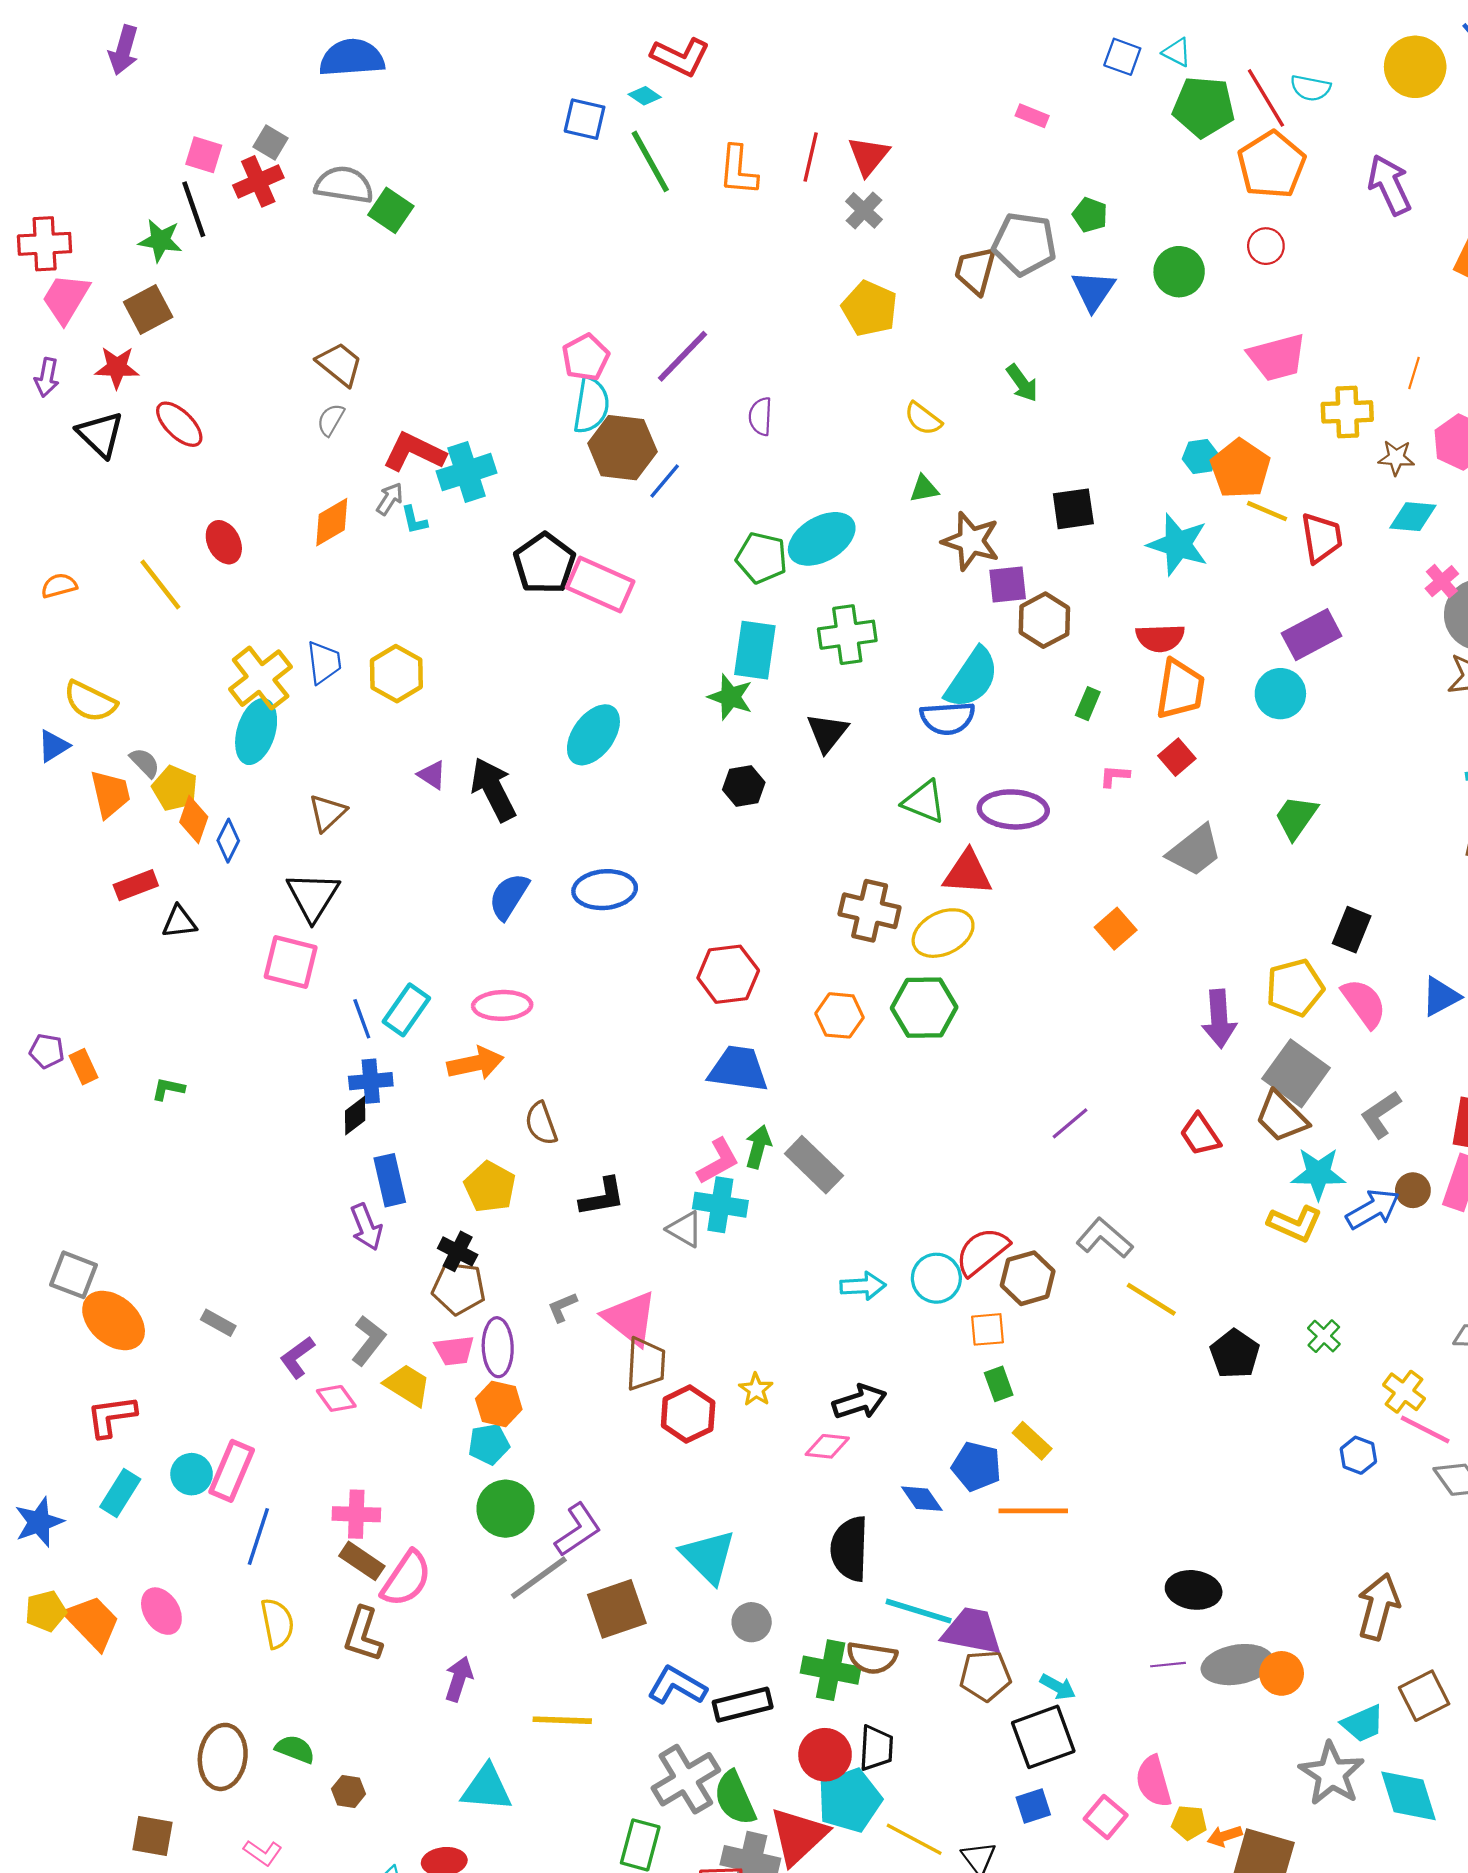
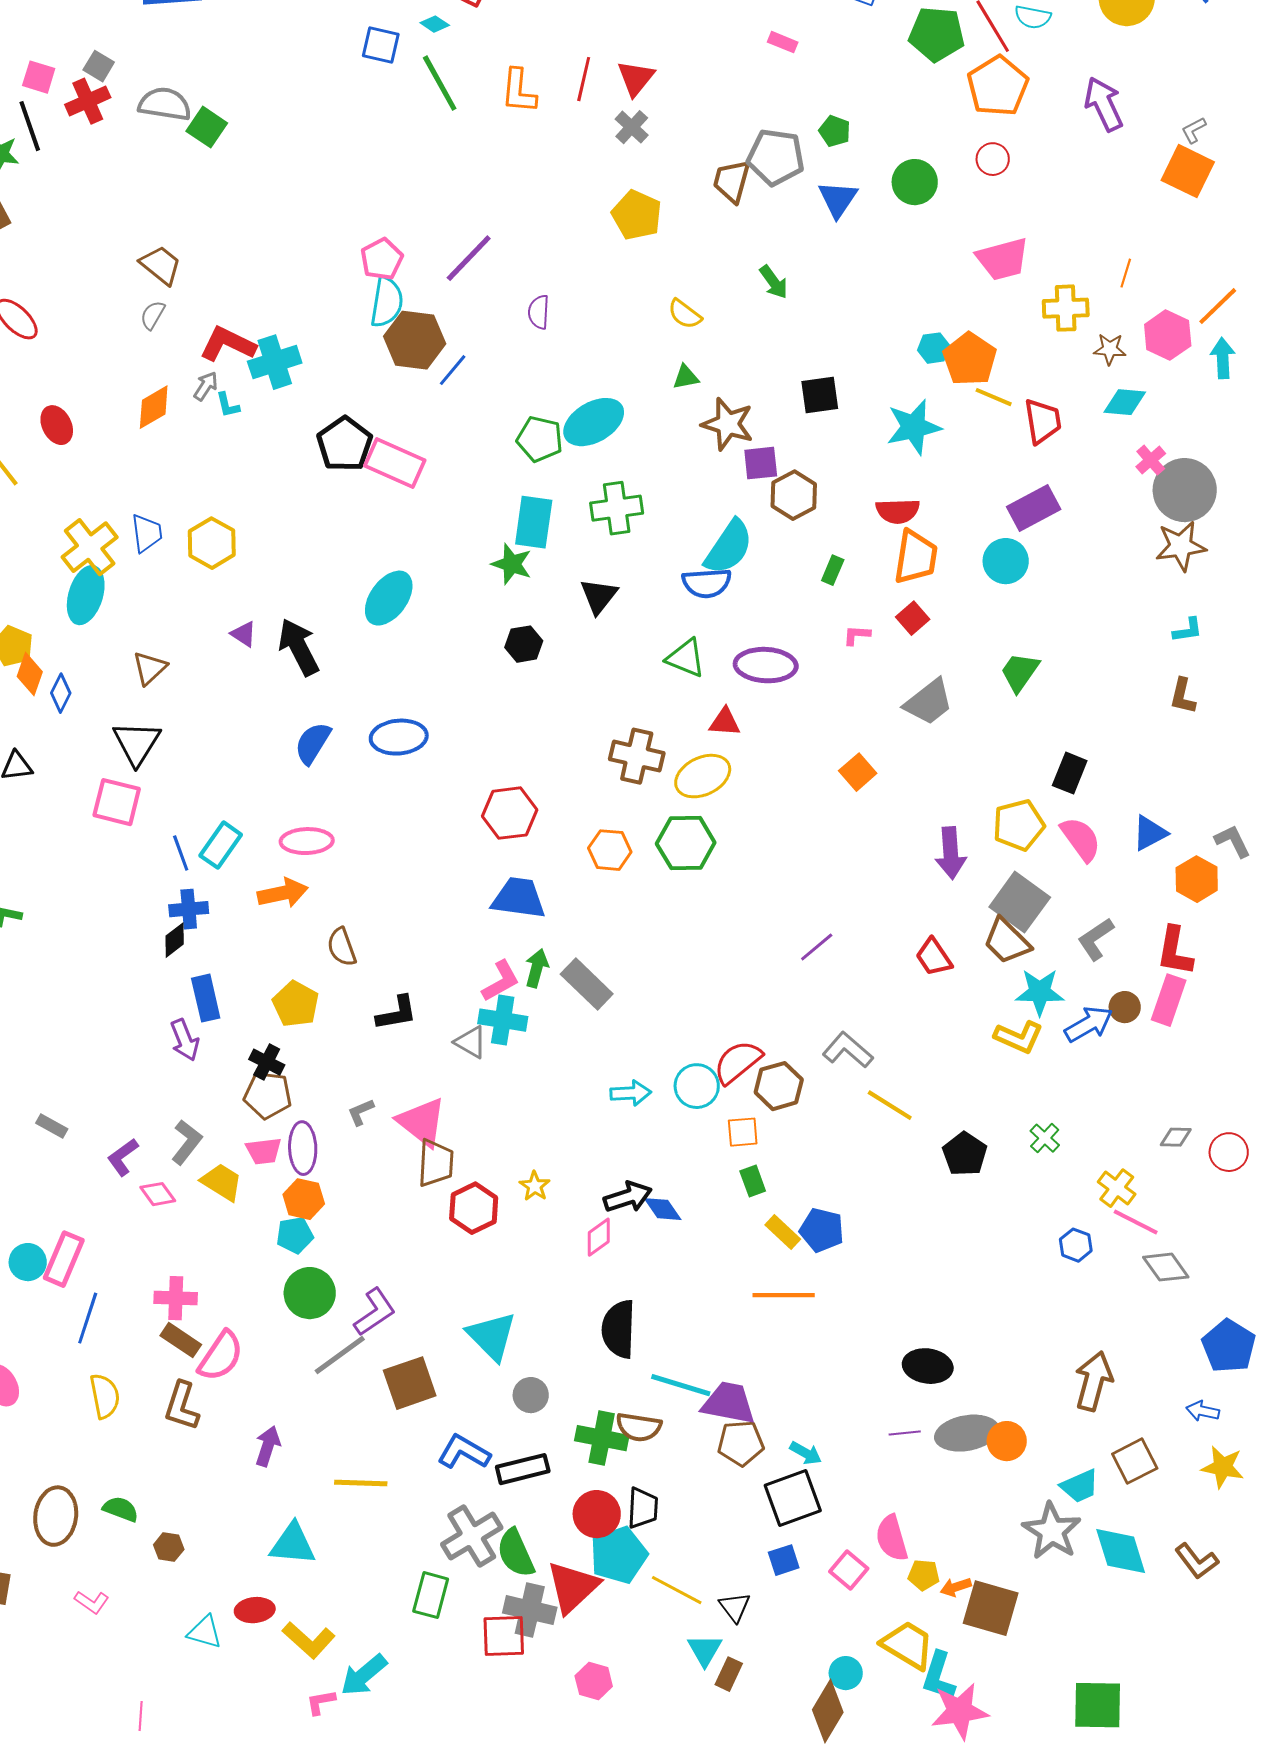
cyan star: (1178, 544) -> (914, 427), turned -30
red triangle: (968, 873) -> (725, 722), size x0.7
pink diamond: (827, 1446) -> (599, 1237), turned -42
blue pentagon: (976, 1466) -> (822, 1230), moved
blue diamond: (922, 1499) -> (663, 1209), moved

